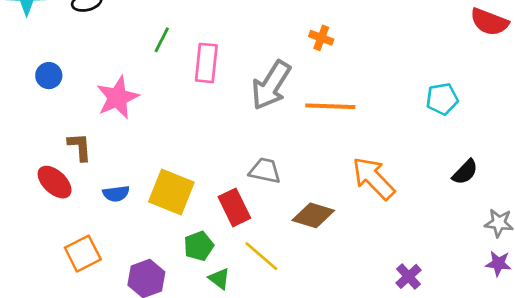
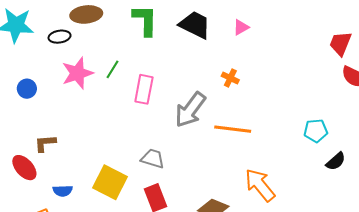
pink star: (118, 98) -> (77, 73), moved
brown L-shape: (80, 147) -> (45, 143), turned -95
gray trapezoid: (265, 171) -> (153, 159), moved
black semicircle: (465, 172) -> (336, 161), moved
blue semicircle: (116, 194) -> (63, 191), moved

